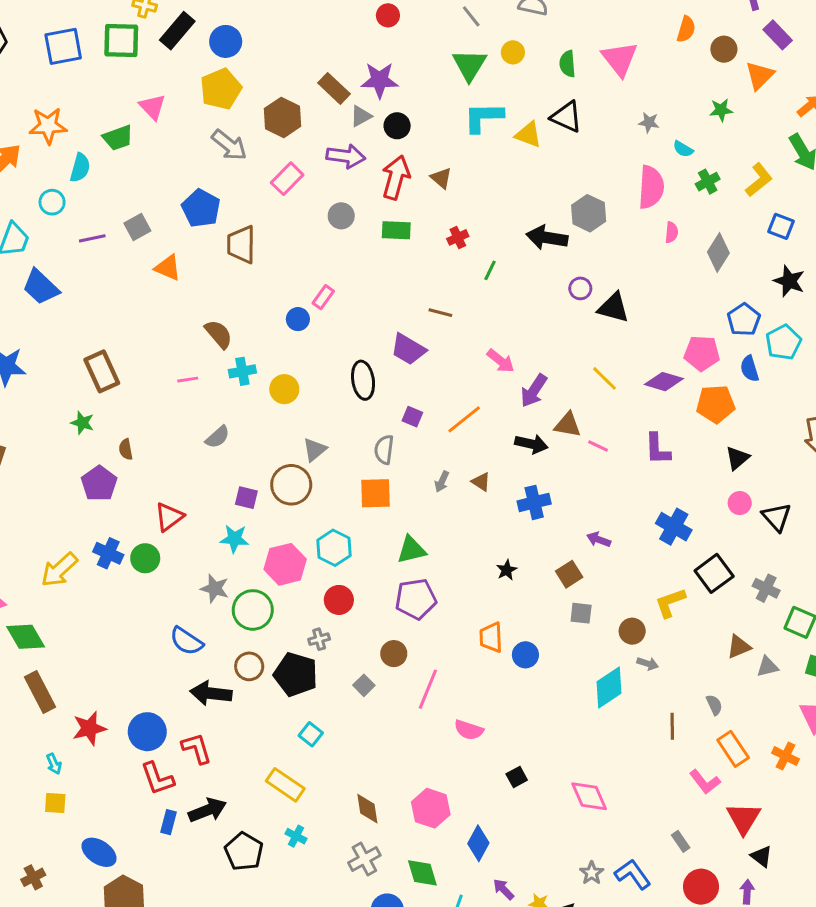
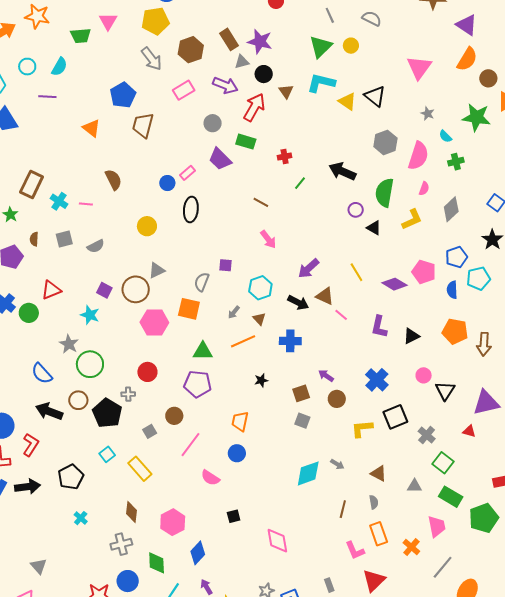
orange semicircle: (686, 29) -> (467, 59), size x1.4
green semicircle: (567, 64) -> (384, 193), moved, size x1.6
green star: (721, 110) -> (476, 117), size x1.8
cyan semicircle: (80, 168) -> (59, 67), moved
brown triangle: (441, 178) -> (286, 91), moved
yellow L-shape: (759, 180) -> (412, 219), moved
gray hexagon: (589, 213) -> (385, 142), moved
gray square: (137, 227) -> (64, 239), moved
black triangle: (613, 308) -> (374, 228), size x0.7
purple trapezoid: (408, 349) -> (220, 159), moved
pink arrow: (501, 361) -> (268, 239), moved
brown rectangle: (102, 371) -> (32, 185), turned 36
cyan cross: (242, 371) -> (59, 201), moved, turned 30
black ellipse: (363, 380) -> (191, 209), moved
orange pentagon: (716, 404) -> (455, 331), moved
purple square: (412, 417) -> (225, 265), turned -32
orange line: (464, 419) -> (243, 341), moved
black triangle: (737, 458) -> (411, 336), moved
cyan hexagon: (334, 548) -> (260, 288), moved
pink hexagon: (285, 564) -> (154, 322), moved
brown circle: (632, 631) -> (337, 399), moved
brown triangle: (739, 647) -> (379, 473), moved, turned 36
blue circle: (525, 655) -> (237, 453), moved
red L-shape: (197, 748) -> (31, 445), turned 35
yellow rectangle: (285, 785) -> (140, 469), moved
black pentagon: (244, 852) -> (71, 477), moved

